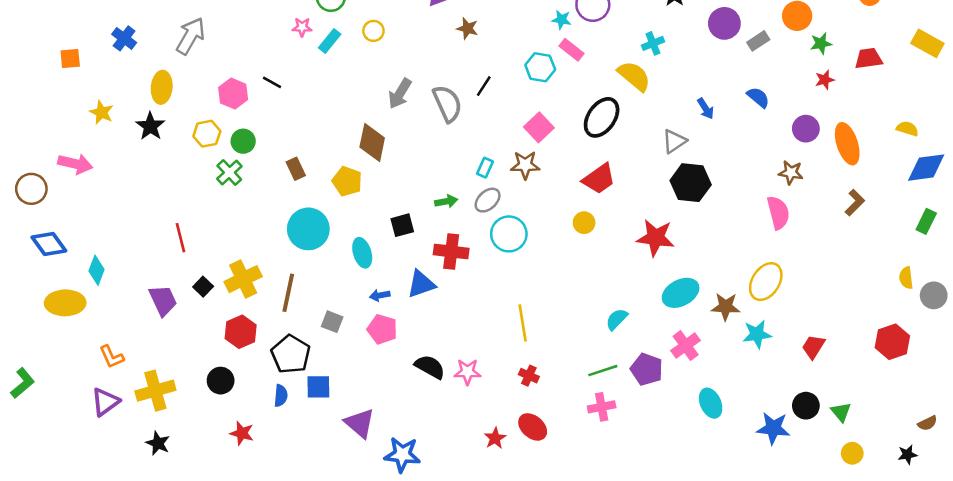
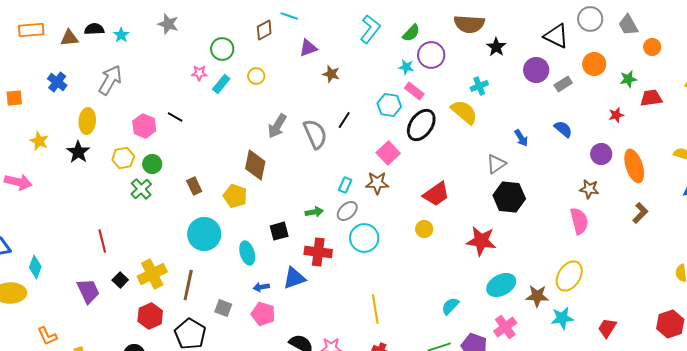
green star: (821, 43) -> (628, 79), moved
black ellipse: (602, 117) -> (421, 125), moved

